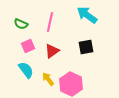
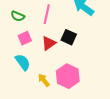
black square: (86, 47) -> (69, 37), moved, turned 35
yellow arrow: (48, 79) -> (44, 80), moved

